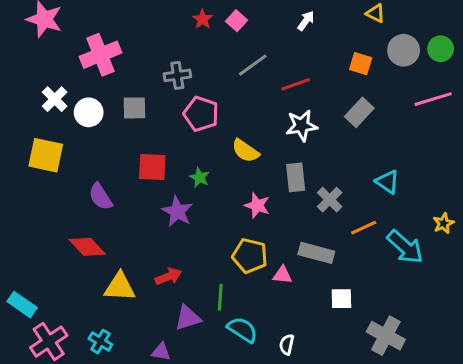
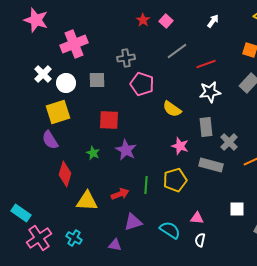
yellow square: (46, 155) -> (58, 112), moved, turned -30
green star: (200, 177) -> (93, 153), moved
purple semicircle: (100, 197) -> (50, 140), moved
red diamond: (87, 247) -> (65, 174), turned 60
gray rectangle: (316, 253) -> (211, 165), moved
yellow pentagon: (250, 256) -> (175, 180), turned -30
pink triangle: (282, 275) -> (197, 218), moved
green line: (220, 297) -> (146, 185), moved

